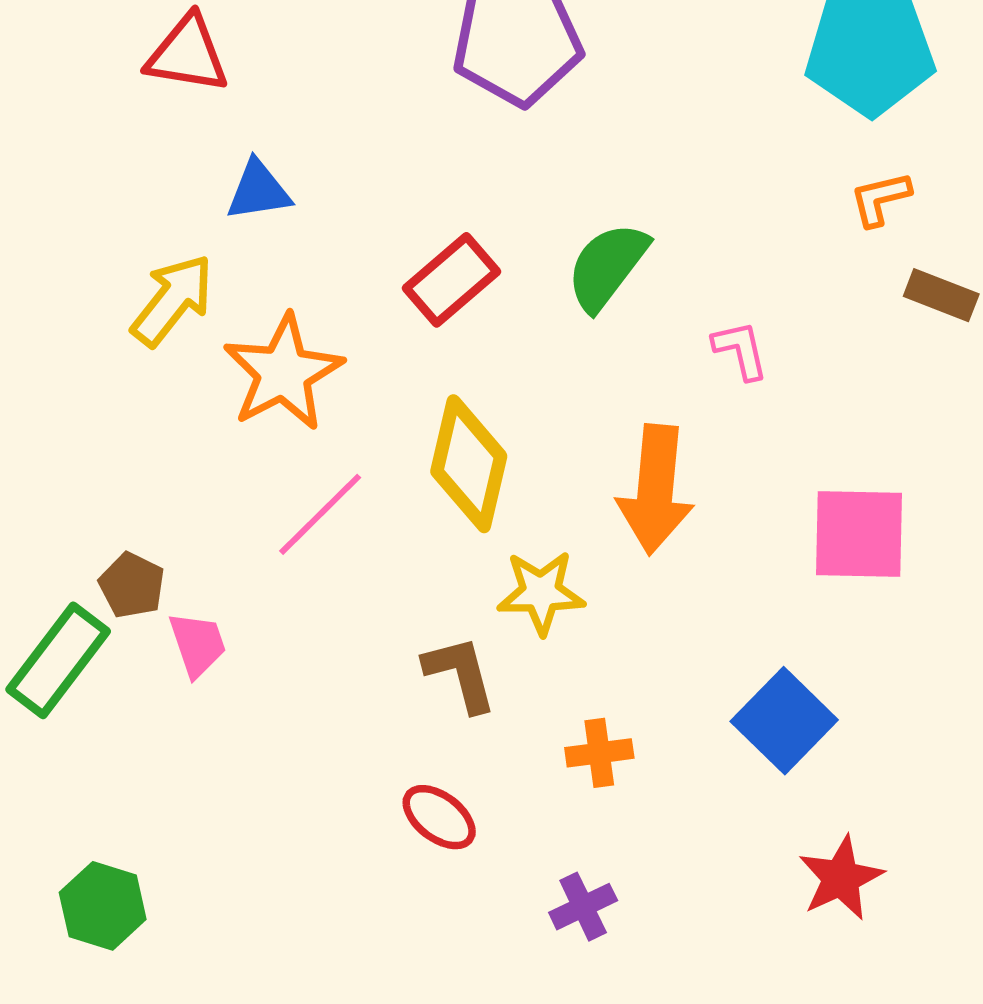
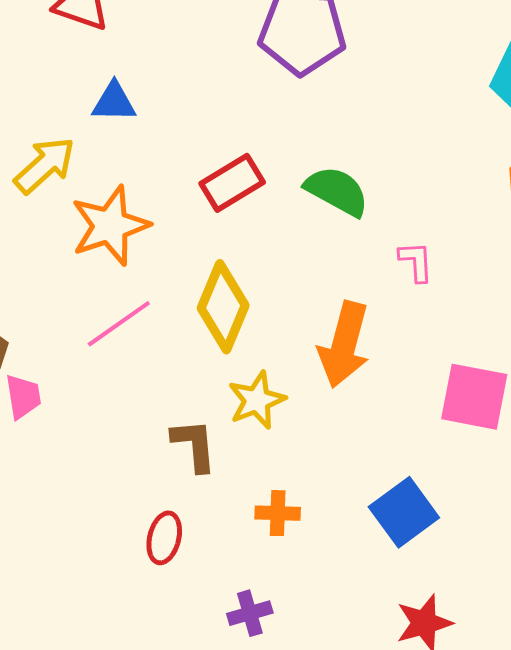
green semicircle: (607, 266) -> (337, 191), turned 72
yellow star: (541, 593) -> (257, 400), turned -30
red ellipse: (439, 817) -> (164, 538), turned 57

